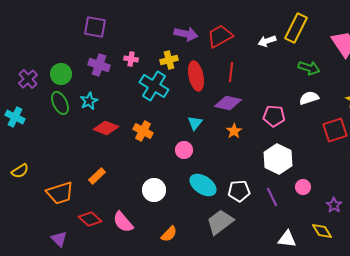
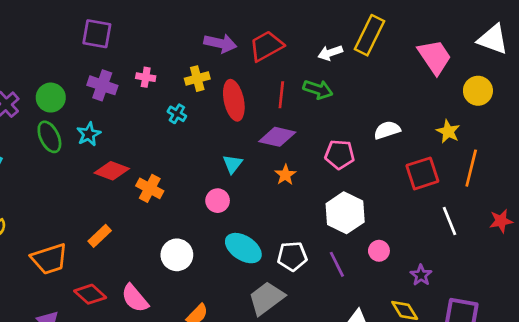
green arrow: (309, 68) -> (318, 89), moved
cyan cross: (154, 86) -> (177, 114), size x0.5
orange cross: (143, 131) -> (150, 188), moved

